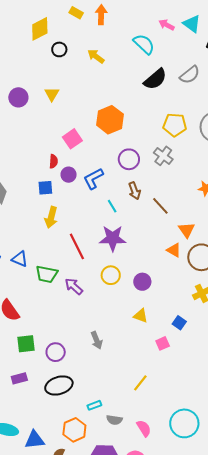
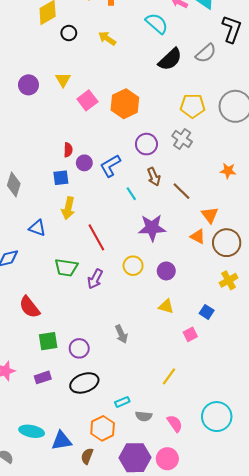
pink square: (72, 139) -> (87, 100), moved
purple star: (113, 238) -> (152, 228), moved
blue triangle: (20, 259) -> (37, 228), moved
purple arrow: (74, 286) -> (95, 279), turned -102

